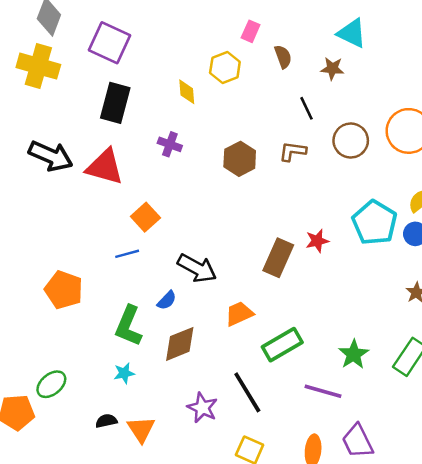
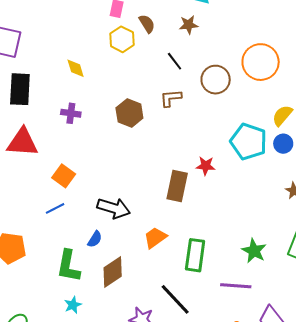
yellow hexagon: (225, 67) -> (122, 39), moved
red star: (317, 241) -> (206, 166), turned 30
green rectangle: (282, 345) -> (195, 255), turned -40

